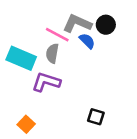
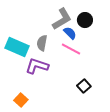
gray L-shape: (77, 23) -> (62, 19), turned 125
pink line: (57, 35) -> (71, 49), moved
black square: (96, 117) -> (84, 86), moved, turned 32

